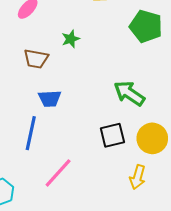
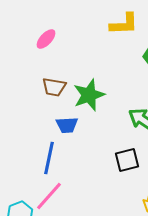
green star: (71, 39) -> (89, 95), moved, size x1.8
pink line: (58, 173) -> (49, 196), moved

